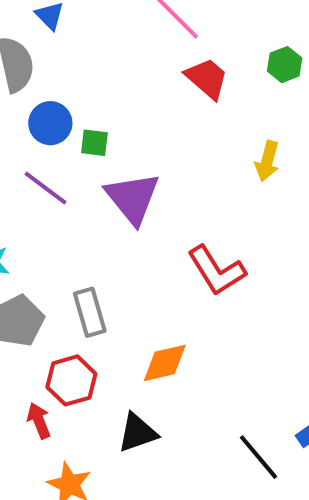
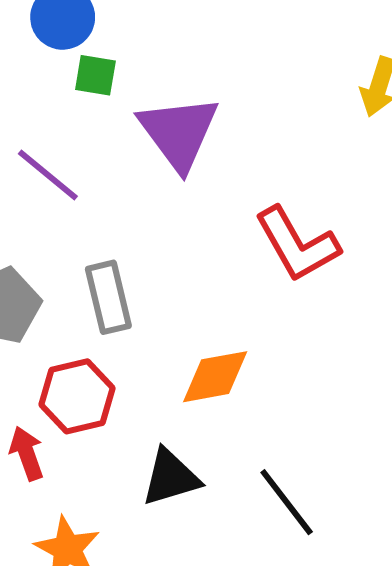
green square: (94, 143) -> (95, 75), moved
purple line: (46, 188) -> (48, 175), moved
black line: (258, 457) -> (287, 502), moved

